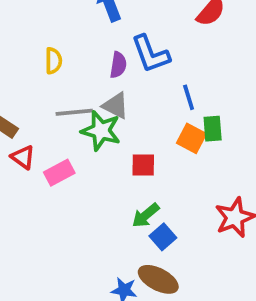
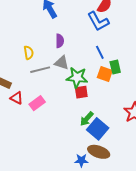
blue L-shape: (151, 54) -> (98, 21), moved
yellow semicircle: (53, 61) -> (29, 53), moved
green star: (101, 131) -> (77, 77), moved
blue square: (163, 237) -> (98, 129), size x1.5

